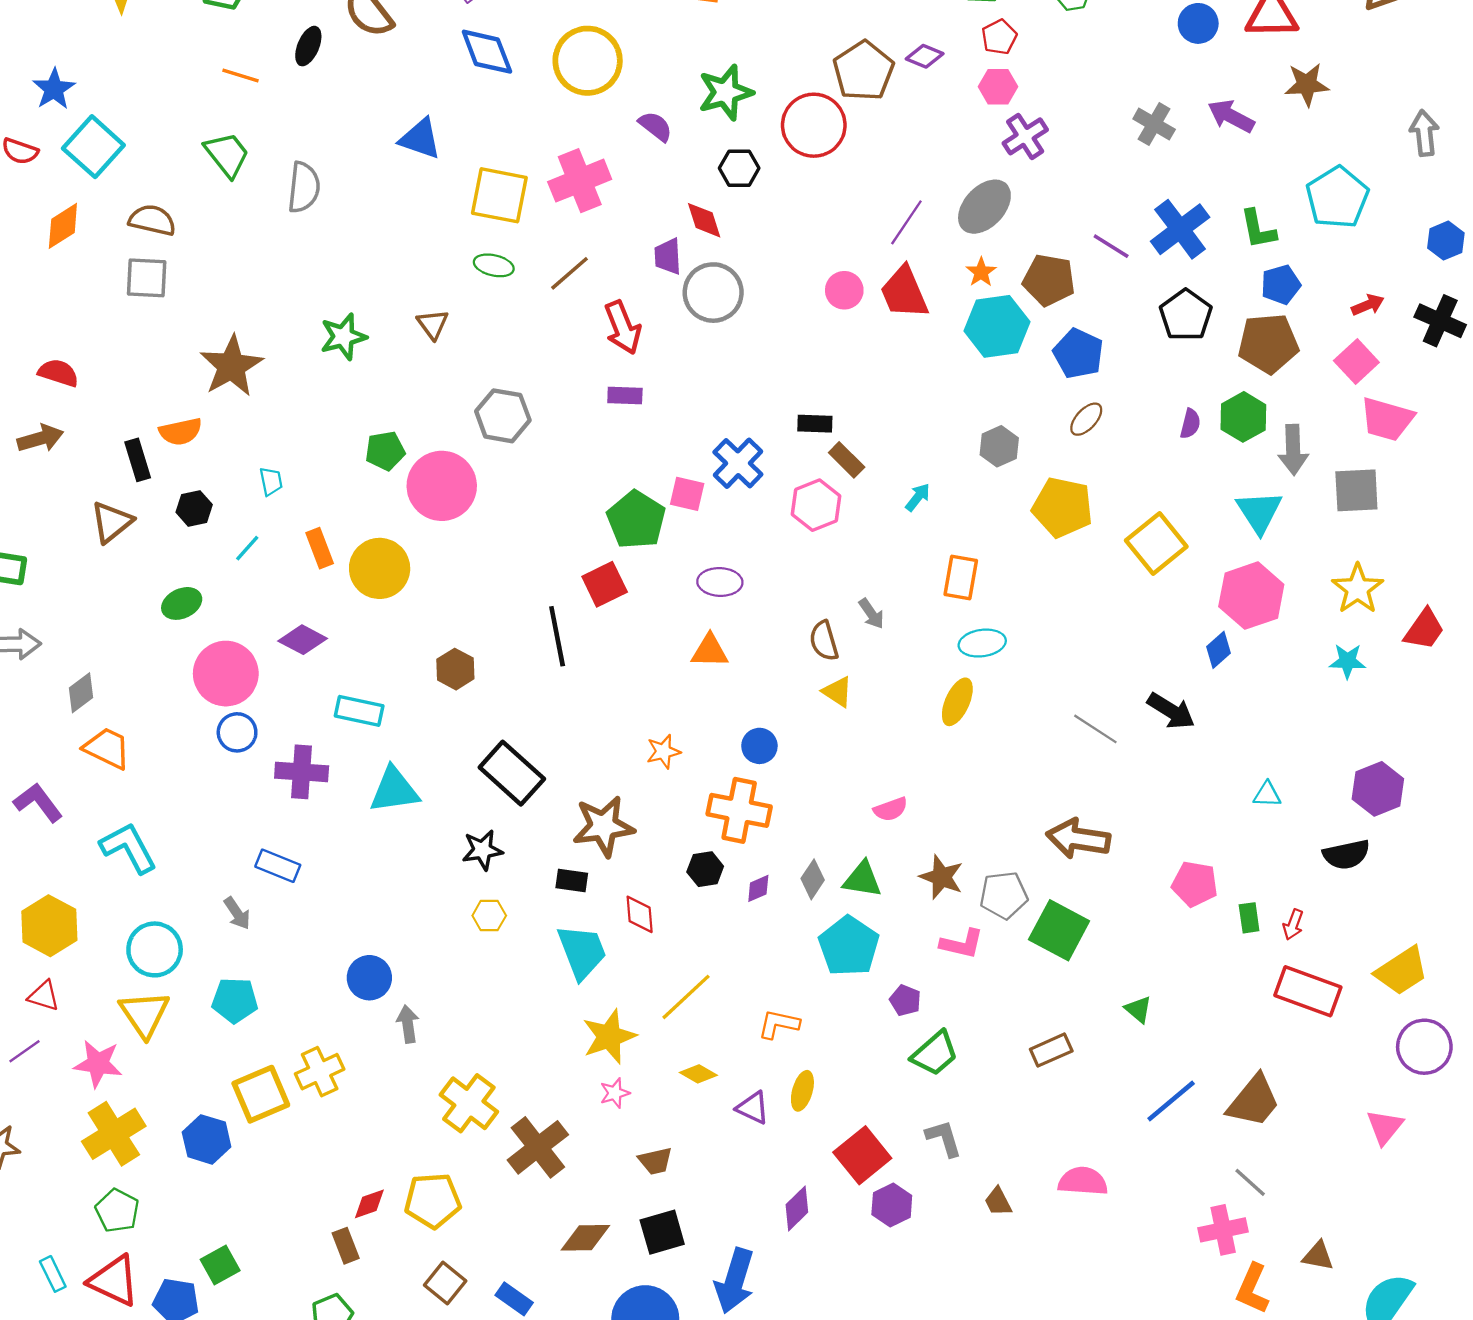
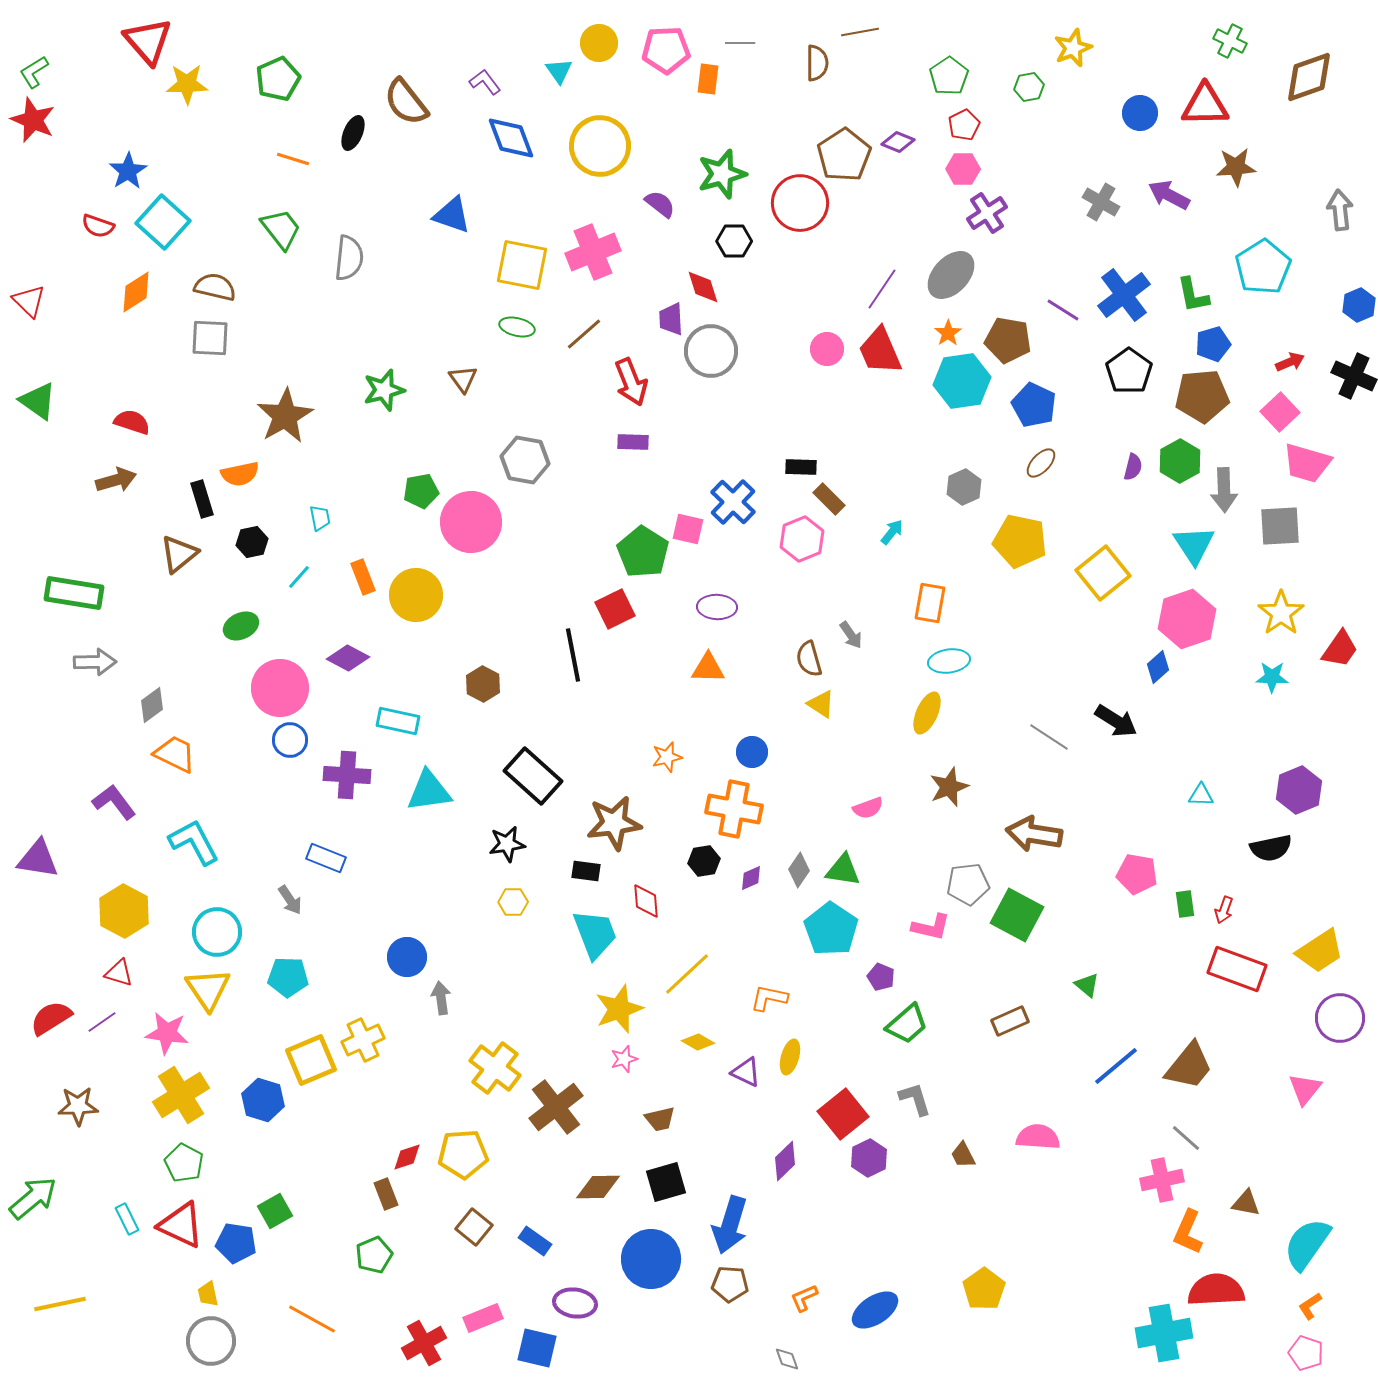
brown star: (942, 877) -> (949, 787), moved, turned 30

